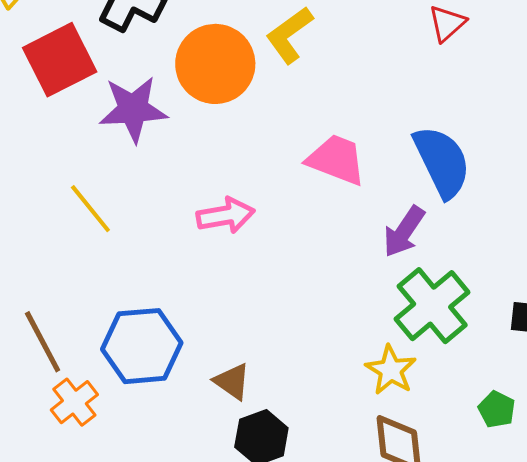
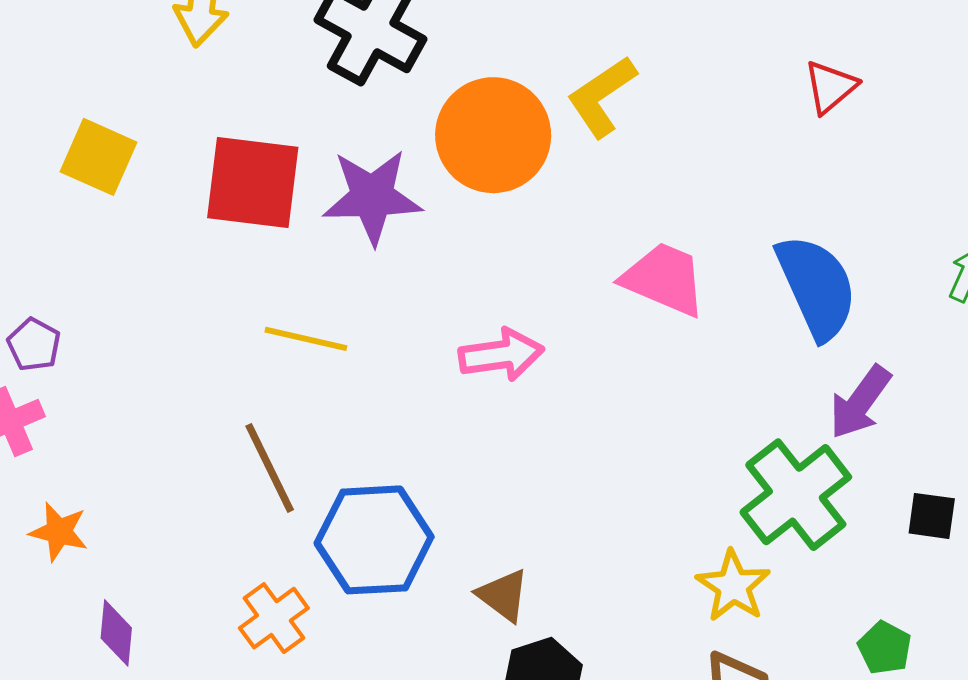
red square: (60, 60) -> (253, 183), moved, turned 32
yellow line: (90, 209) -> (306, 339), turned -40
purple arrow: (404, 232) -> (860, 402), moved
brown line: (43, 342) -> (270, 468), moved

